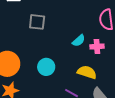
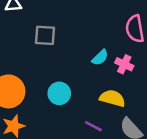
pink cross: (97, 46) -> (124, 64), turned 32

